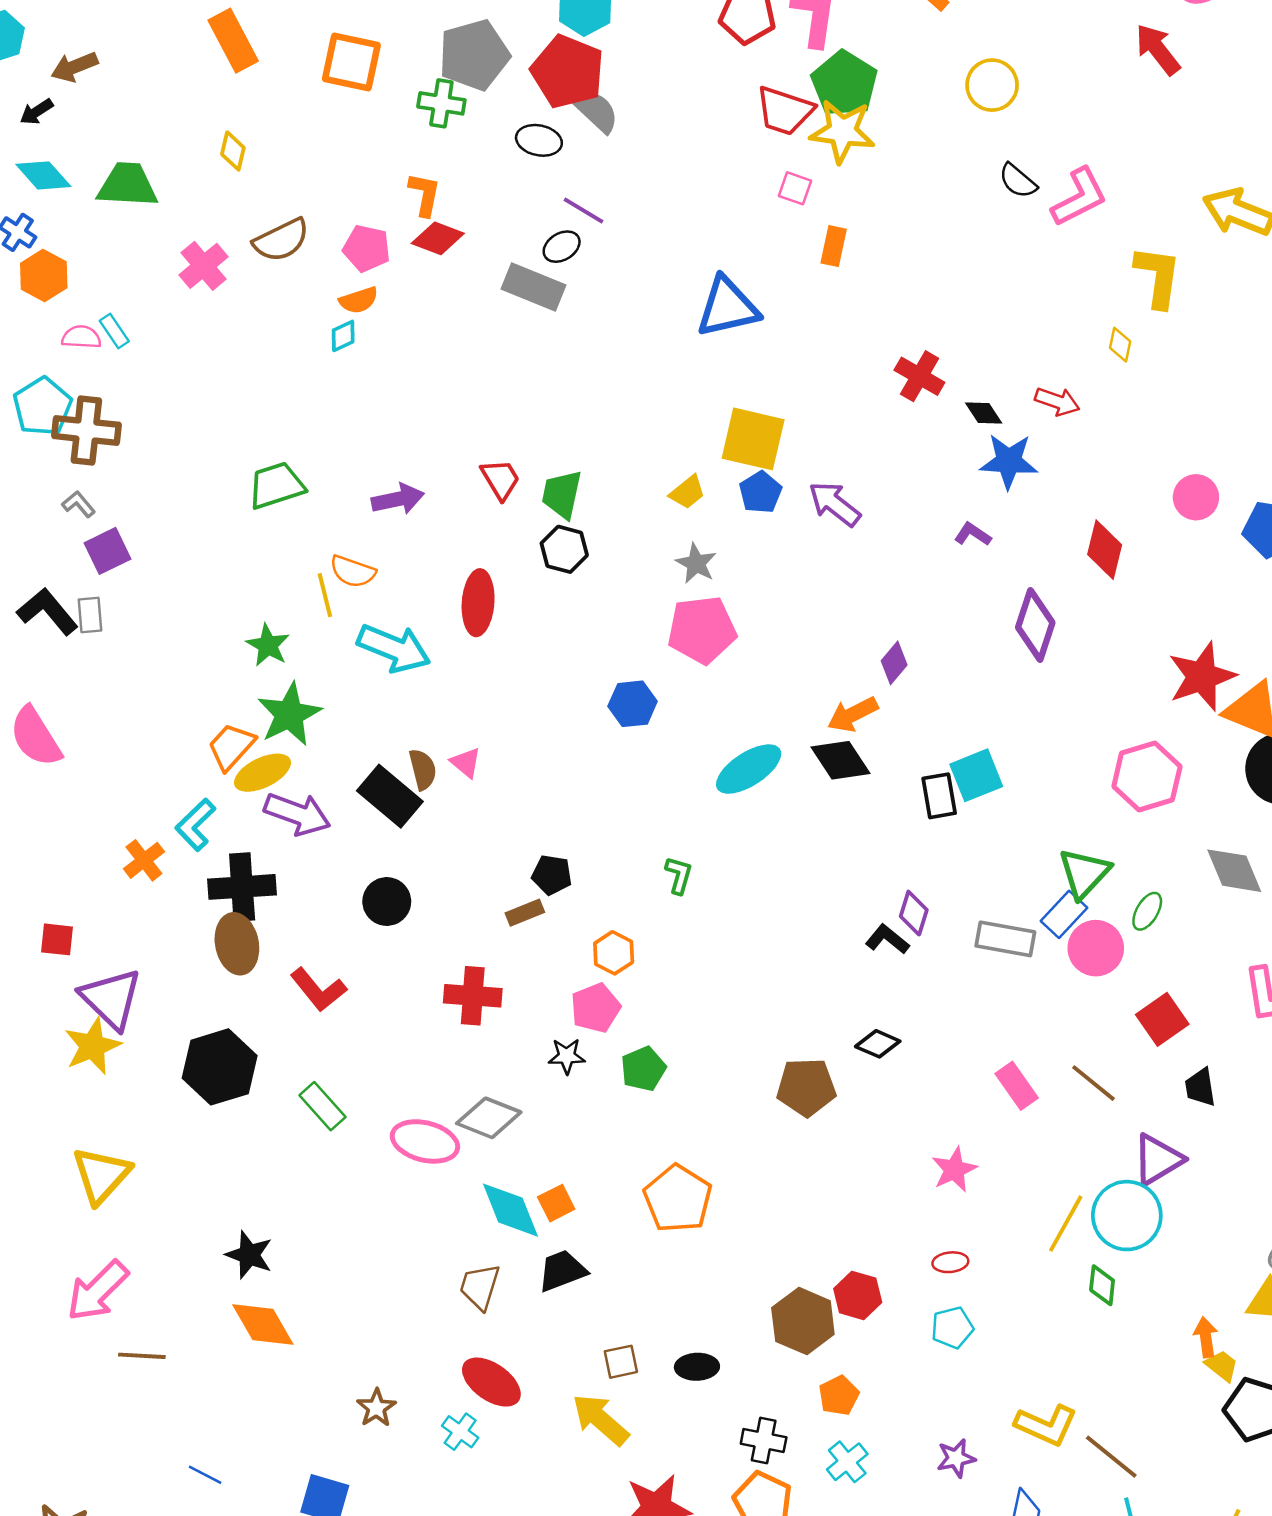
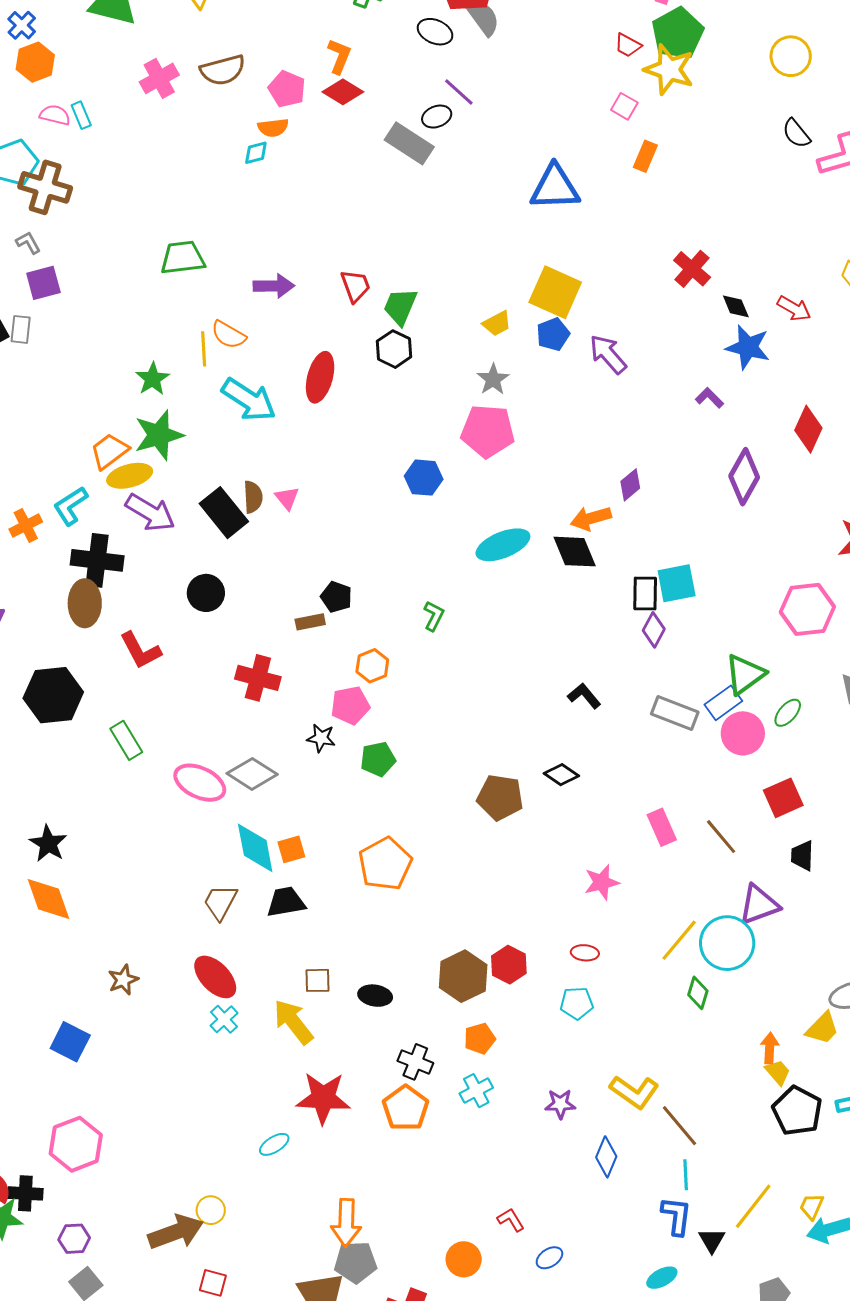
red trapezoid: (785, 111) -> (628, 45), size x0.6
purple diamond: (914, 913) -> (654, 630), moved
cyan cross: (460, 1432) -> (224, 1019), moved

